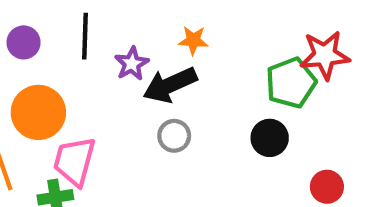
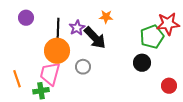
black line: (85, 36) -> (58, 29), moved
black arrow: (170, 85) -> (95, 38), turned -110
orange circle: (38, 112) -> (57, 51), moved
gray circle: (174, 136) -> (83, 67), moved

